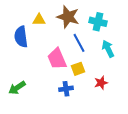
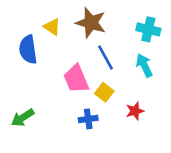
yellow triangle: (39, 20) -> (52, 27), turned 32
cyan cross: (98, 22) -> (148, 29), moved
yellow square: (78, 69) -> (104, 92), turned -32

